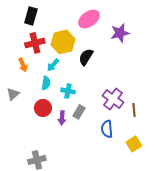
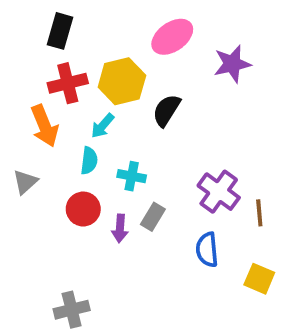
orange arrow: (23, 65) -> (45, 126), size x1.5
yellow square: (134, 144) -> (259, 279), turned -35

